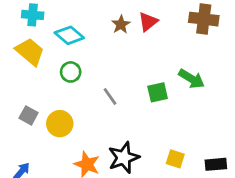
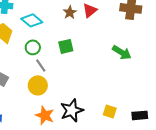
green square: (158, 92) -> (66, 46), moved
gray line: (110, 96) -> (41, 65), moved
yellow circle: (60, 124) -> (38, 85), moved

